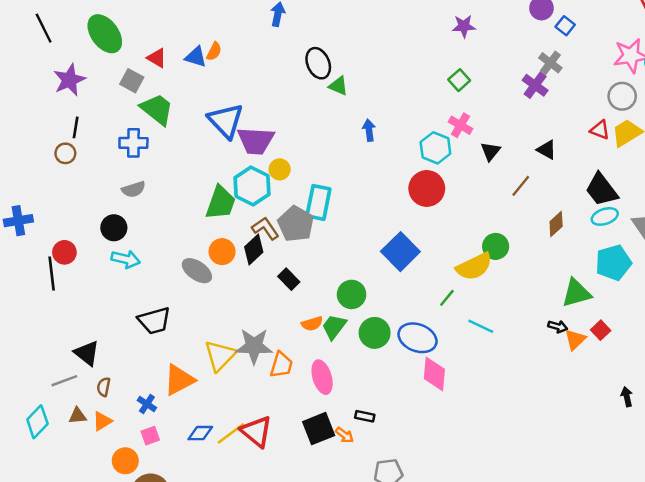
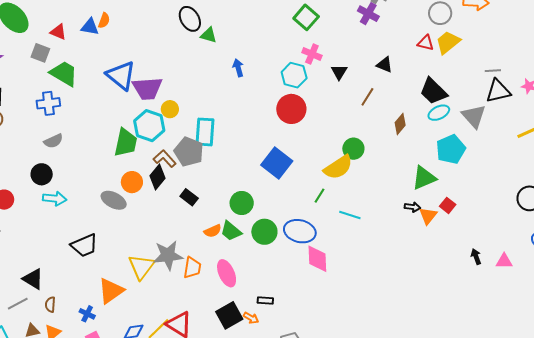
green square: (459, 80) -> (306, 17), size x1.4
green trapezoid: (334, 327) -> (231, 231), turned -80

